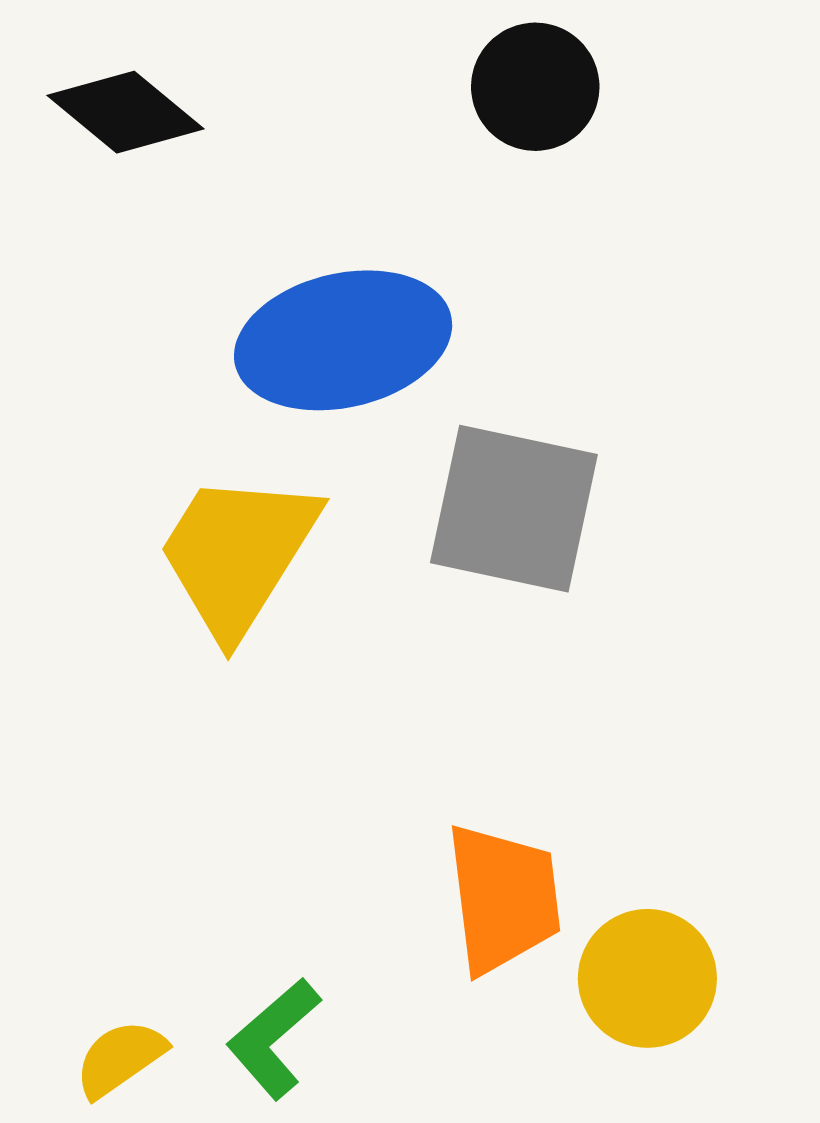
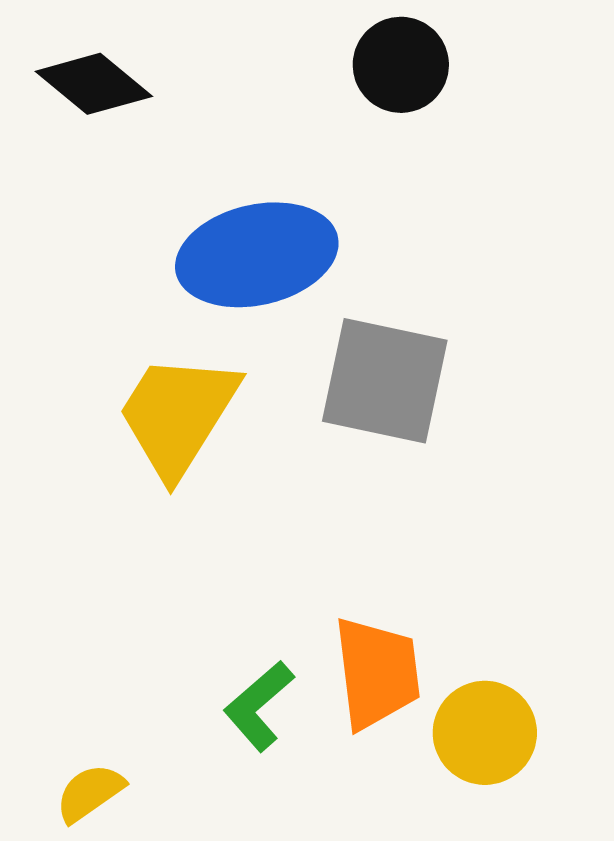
green L-shape: (274, 1038) -> (259, 706), moved

